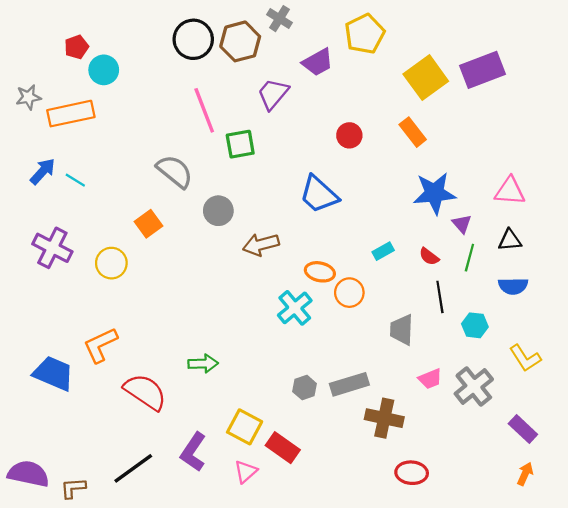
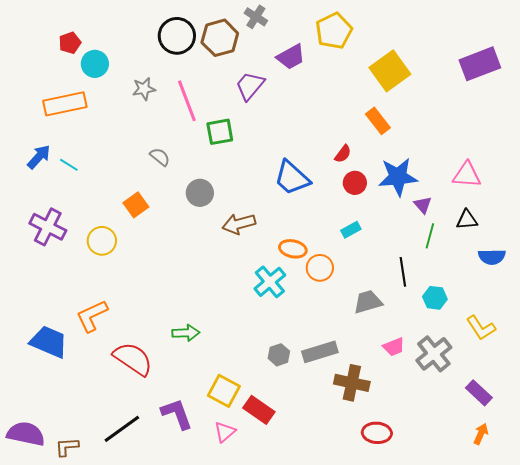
purple rectangle: (483, 70) -> (480, 64), moved
gray star: (28, 97) -> (144, 89), moved
red circle: (349, 135) -> (355, 183), moved
gray semicircle: (175, 171) -> (160, 157), size x0.6
red semicircle: (429, 257) -> (343, 154), moved, turned -90
blue semicircle: (513, 286) -> (492, 257), moved
gray trapezoid: (402, 330) -> (368, 302), turned 72
purple L-shape: (193, 452) -> (177, 414), turned 126

